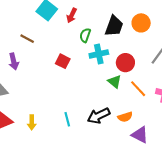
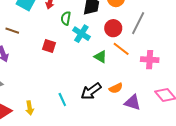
cyan cross: (99, 54) -> (81, 34), turned -36
red circle: (125, 63) -> (113, 28), moved
orange line: (138, 89) -> (121, 49), moved

